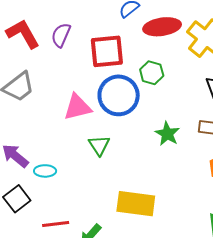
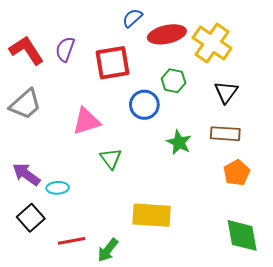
green hexagon: (152, 73) -> (174, 81), moved
blue circle: (119, 95) -> (144, 105), moved, size x0.7

